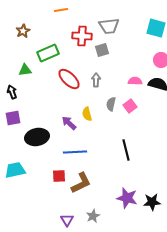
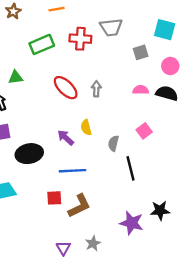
brown star: (23, 31) -> (13, 11), moved
gray square: (102, 50) -> (141, 52), moved
green rectangle: (48, 53) -> (42, 44), moved
gray semicircle: (111, 104) -> (113, 143), moved
pink square: (130, 106) -> (144, 131), moved
black star: (152, 202) -> (160, 210), moved

